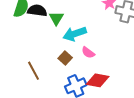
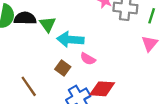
cyan arrow: (75, 34) -> (70, 40), turned 30

